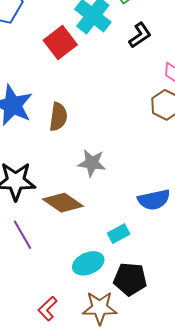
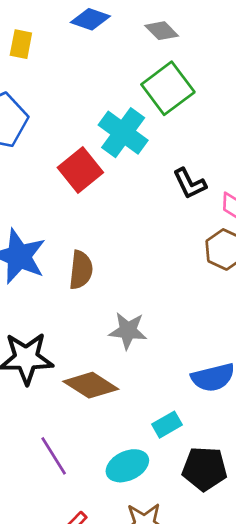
black L-shape: (140, 35) -> (190, 184), moved, turned 100
purple line: (23, 235) -> (54, 456), moved
black pentagon: (130, 279) -> (205, 469), moved

